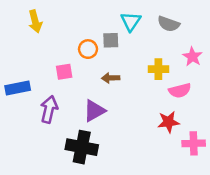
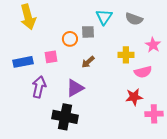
yellow arrow: (35, 21) -> (28, 17), size x1.4
brown arrow: (111, 78) -> (88, 62), turned -40
blue rectangle: (18, 88) -> (23, 62), moved

